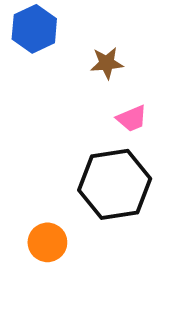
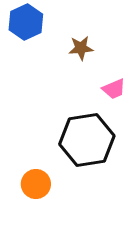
pink trapezoid: (132, 118) -> (114, 89), moved

